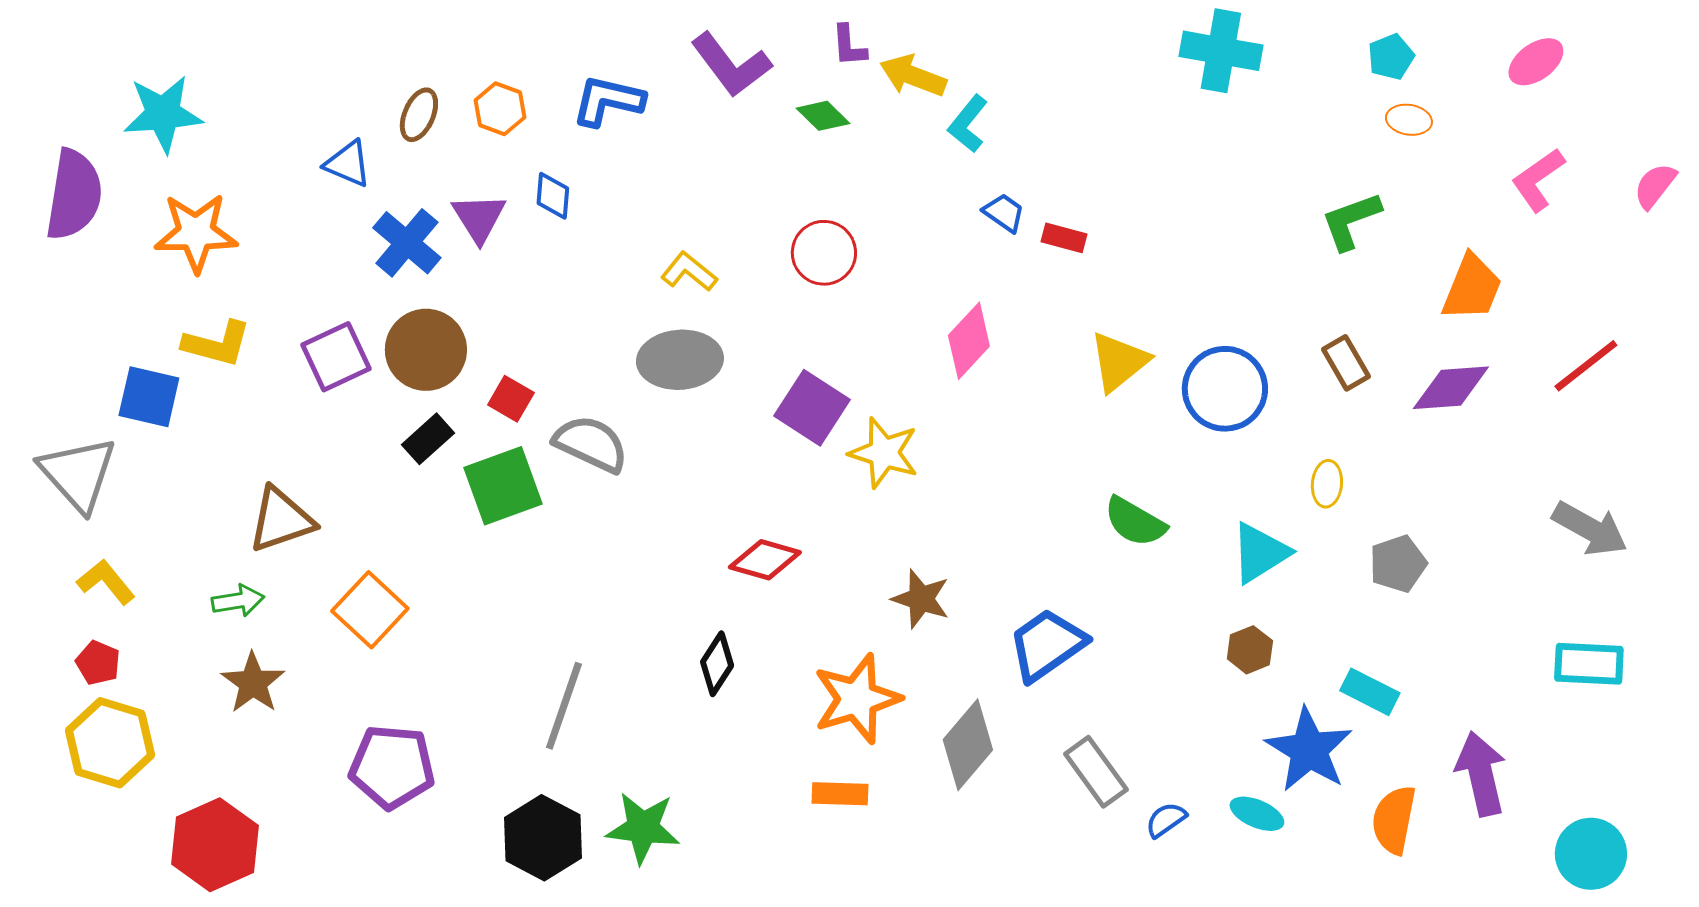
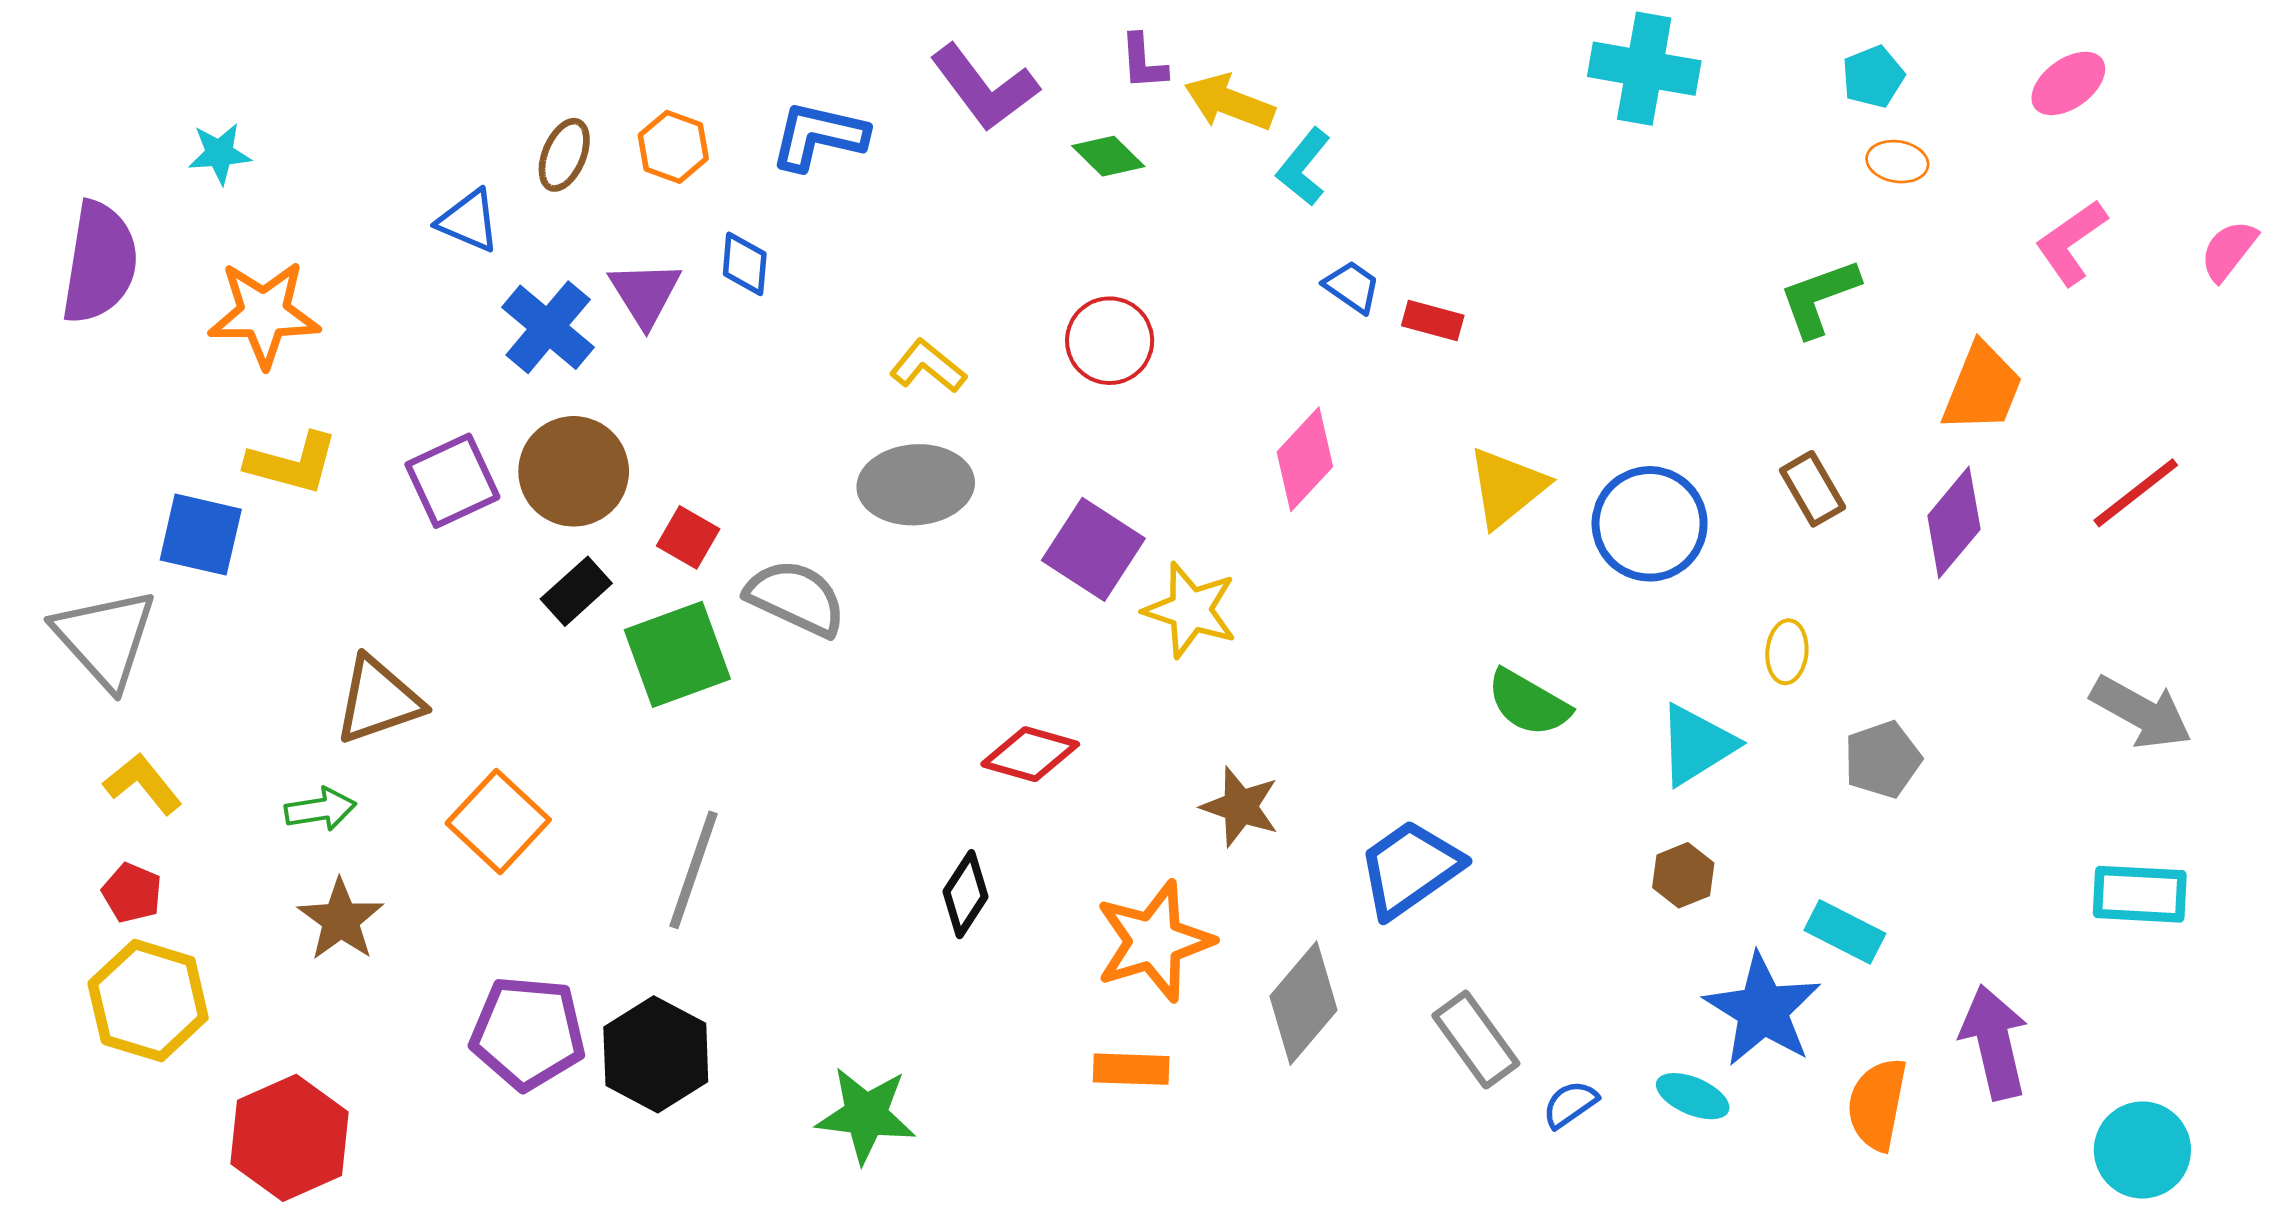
cyan star: (163, 114) -> (219, 154), size x0.6
purple diamond: (1451, 388) -> (1954, 522), turned -46
gray line: (564, 706) -> (693, 870), moved
black hexagon: (543, 838) -> (656, 1054), moved

